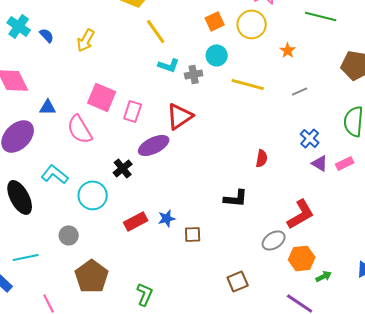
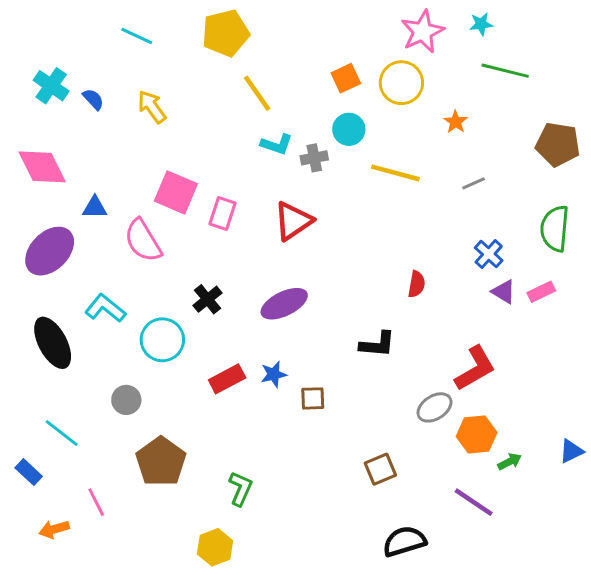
yellow arrow: (86, 40) -> (152, 107), turned 115
purple ellipse: (154, 145) -> (284, 304), moved
cyan line: (26, 257) -> (62, 433), turned 50

